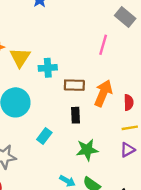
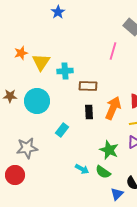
orange arrow: (103, 93) -> (113, 108), moved
green star: (87, 150) -> (109, 150), moved, turned 30

